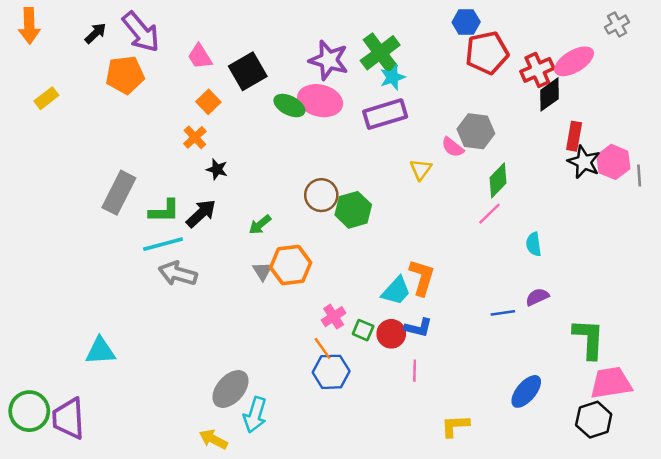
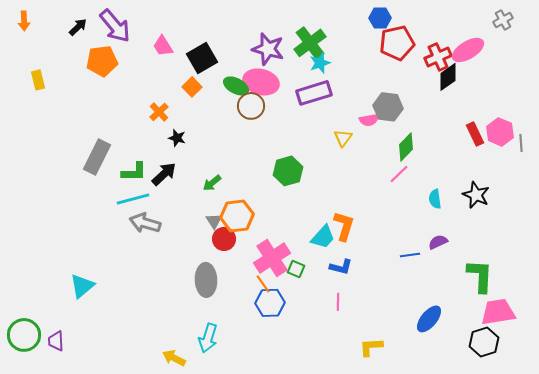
orange arrow: (29, 26) -> (24, 21), size x0.7
yellow rectangle: (46, 98) -> (38, 80), turned -66
orange square: (208, 102) -> (192, 87), moved
red rectangle: (574, 136) -> (475, 134), moved, turned -35
pink semicircle: (453, 147) -> (369, 120), turned -48
black star: (584, 162) -> (476, 195), moved
brown circle: (321, 195) -> (251, 106), moved
pink cross: (334, 317) -> (272, 258), size x1.8
red circle: (391, 334) -> (224, 239), moved
cyan triangle: (100, 351) -> (82, 286), turned -36
gray ellipse: (230, 389) -> (206, 280), moved, turned -44
purple trapezoid: (69, 418) -> (56, 341), size x0.6

